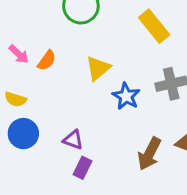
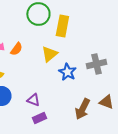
yellow rectangle: (154, 26) -> (62, 26), moved, turned 50
purple rectangle: (82, 168) -> (39, 118), turned 40

